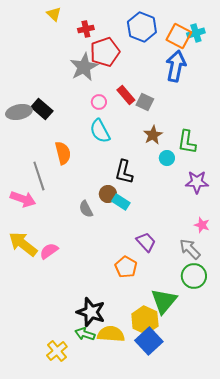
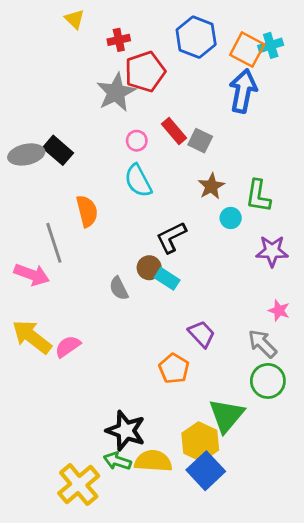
black L-shape: (124, 172) -> (171, 237), turned 50
yellow cross: (57, 351) -> (79, 485), size x1.4

